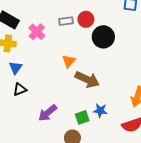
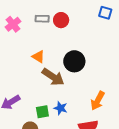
black circle: (103, 37) -> (74, 61), moved
orange triangle: (69, 61) -> (38, 57), turned -48

